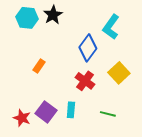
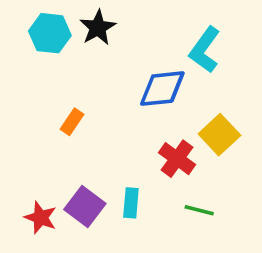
blue diamond: (88, 48) -> (162, 89), turned 48
red cross: (85, 81) -> (177, 159), moved

